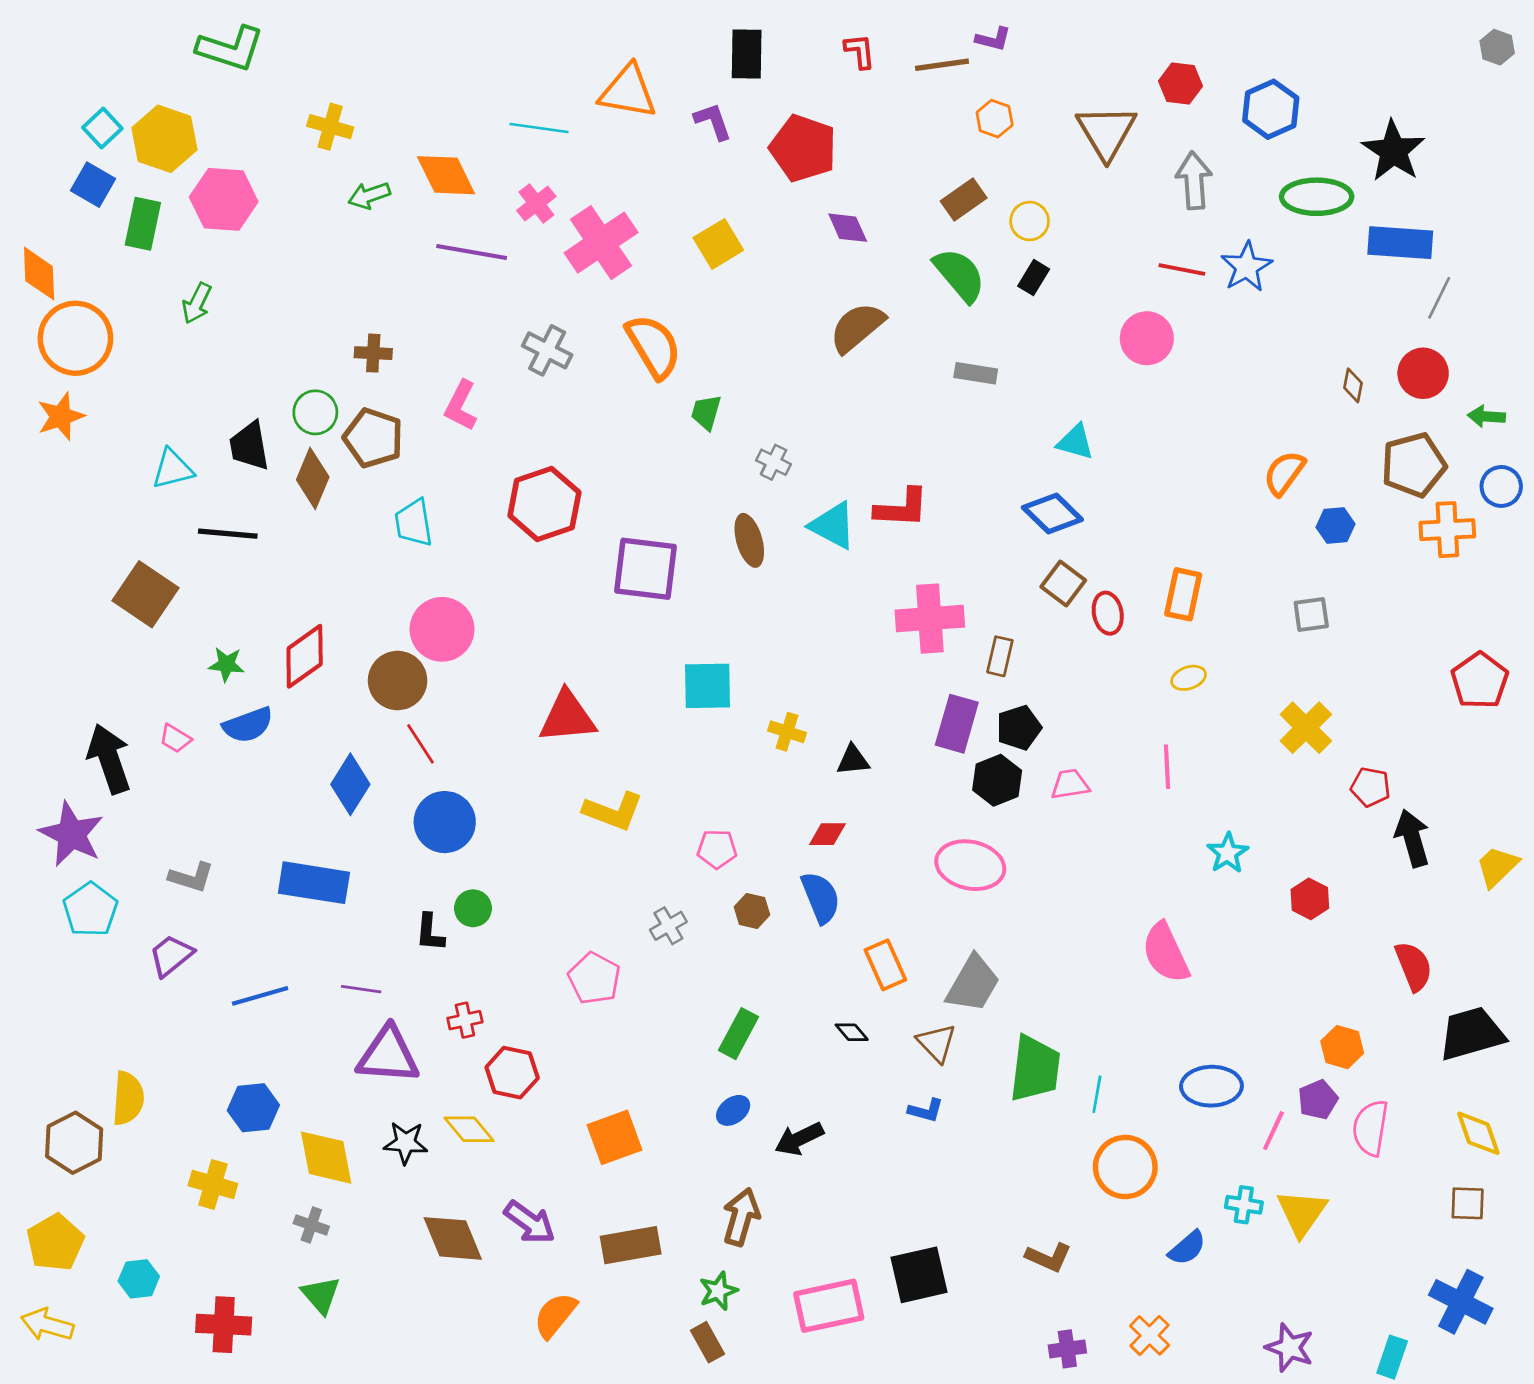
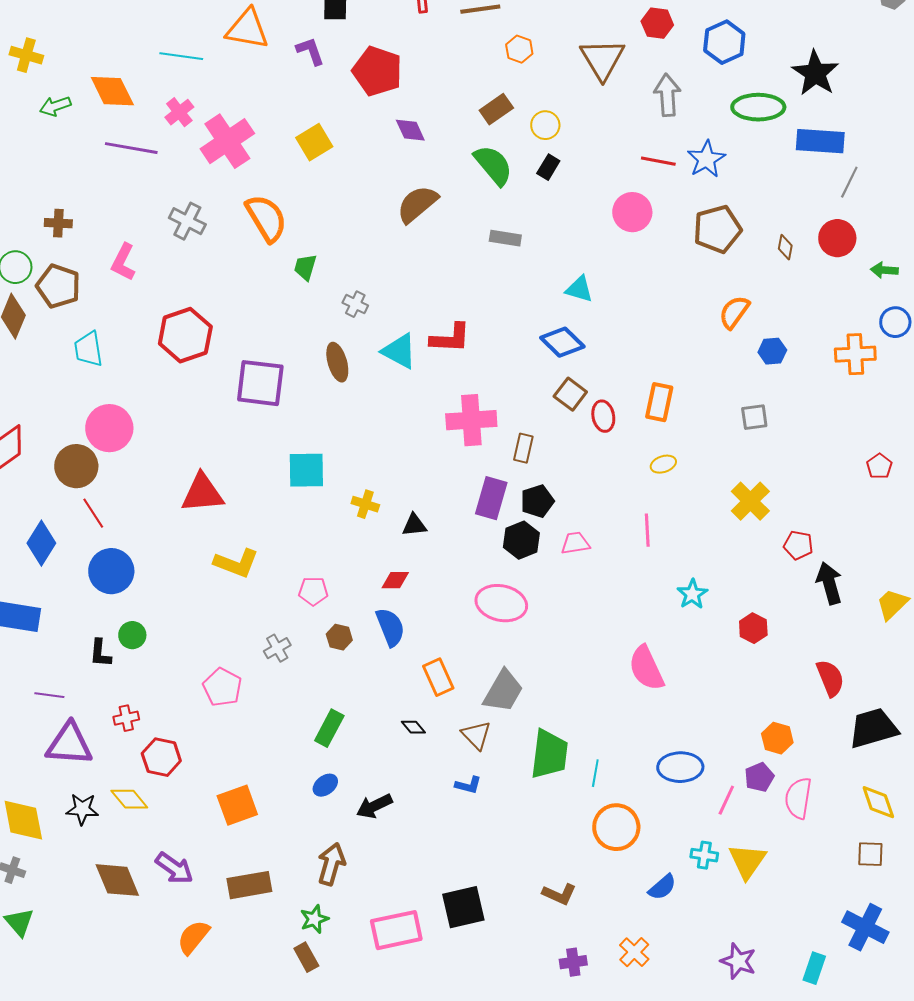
brown pentagon: (1414, 465) -> (717, 229), moved
red pentagon: (1480, 681) -> (879, 466), size x0.6

